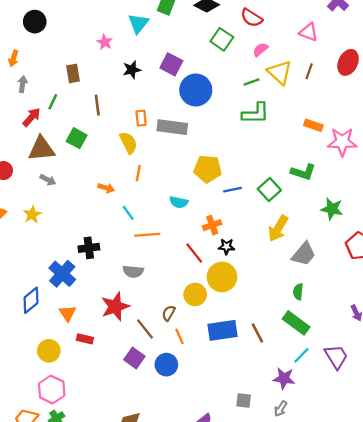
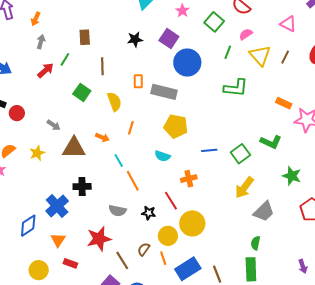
pink star: (105, 42) -> (182, 11), moved
green line: (251, 82) -> (228, 52), moved, turned -56
yellow semicircle: (128, 143) -> (114, 102), moved
brown triangle: (42, 149) -> (74, 148), moved
yellow pentagon: (208, 169) -> (176, 126), moved
orange line: (147, 235) -> (133, 181), turned 60
black star: (226, 247) -> (149, 213), moved
green rectangle: (296, 323) -> (251, 269), turned 45
blue rectangle: (222, 330) -> (188, 269), turned -30
orange line: (180, 336) -> (163, 258), moved

